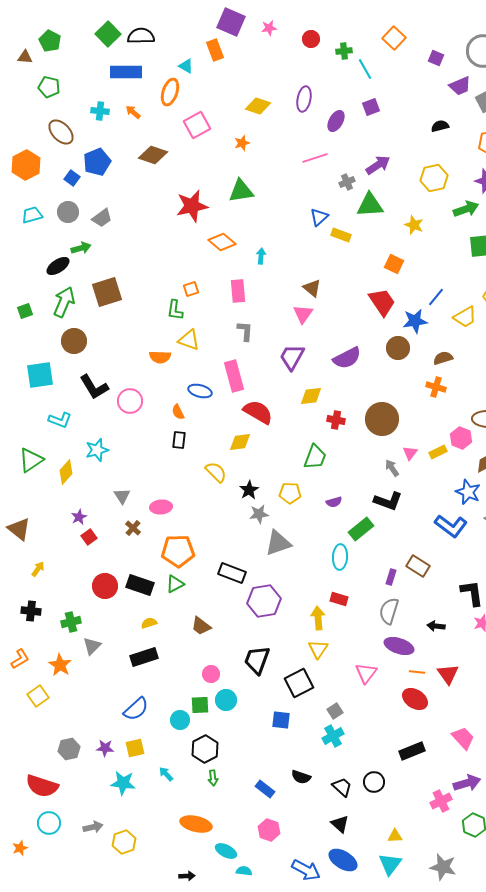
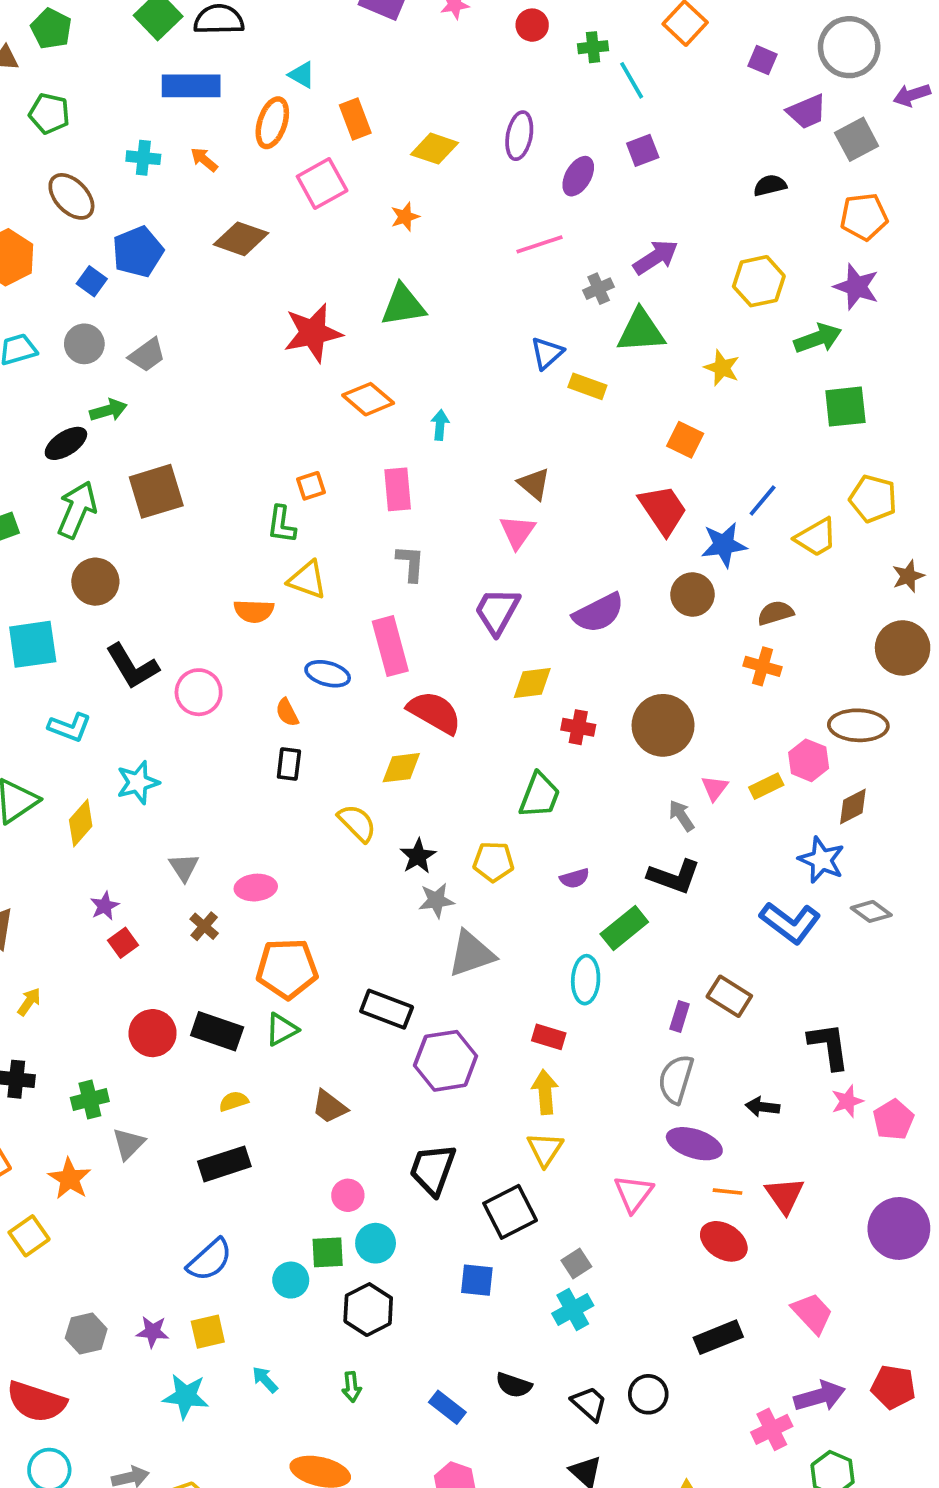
orange rectangle: (215, 50) -> (355, 119), moved
red rectangle: (339, 599) -> (549, 1037), moved
black hexagon: (205, 749) -> (368, 1310), moved

